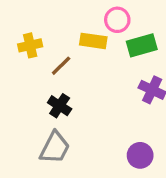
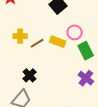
green rectangle: (142, 45) -> (86, 51), turned 66
brown line: (61, 66) -> (37, 43), moved

